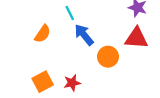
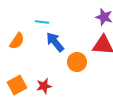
cyan line: (70, 13) -> (42, 22), turned -56

